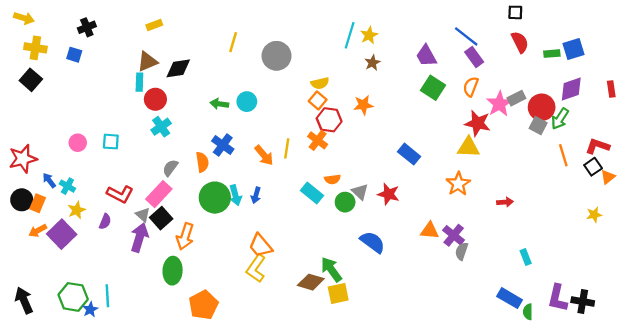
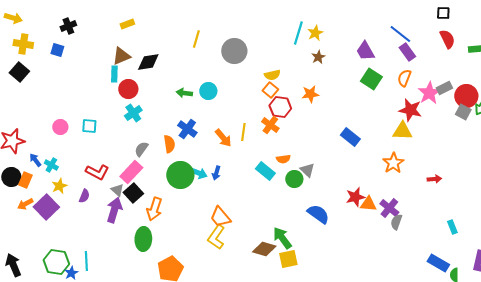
red star: (388, 194) -> (355, 197), moved, turned -30
cyan arrow: (235, 195) -> (198, 173), turned -54

